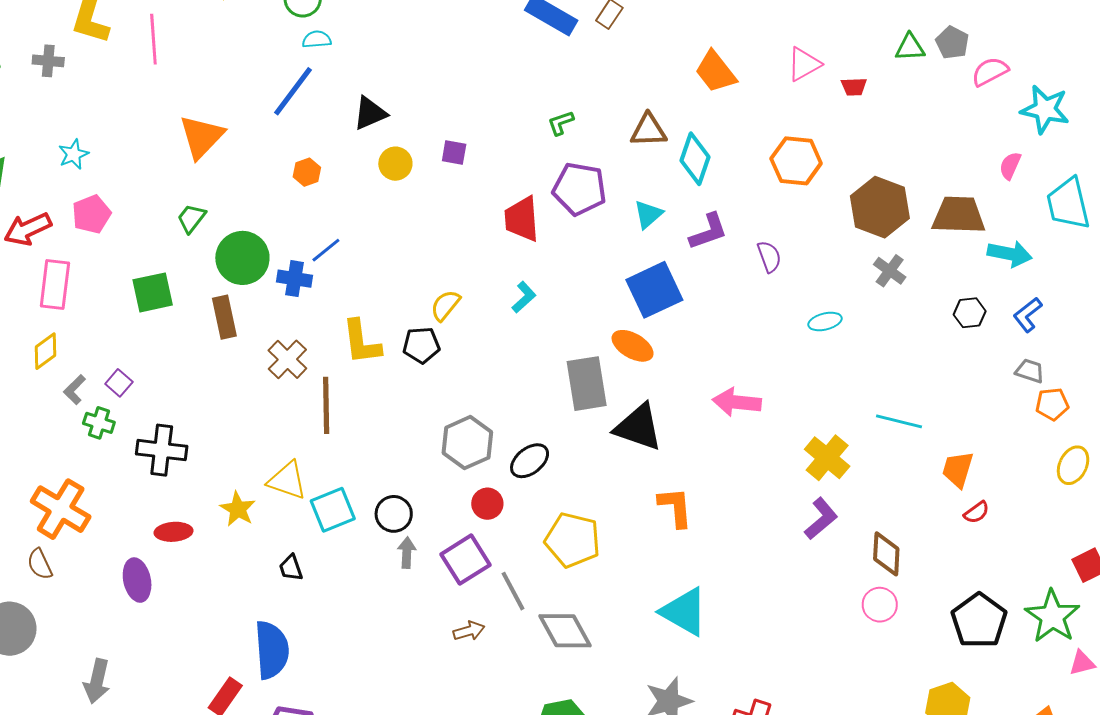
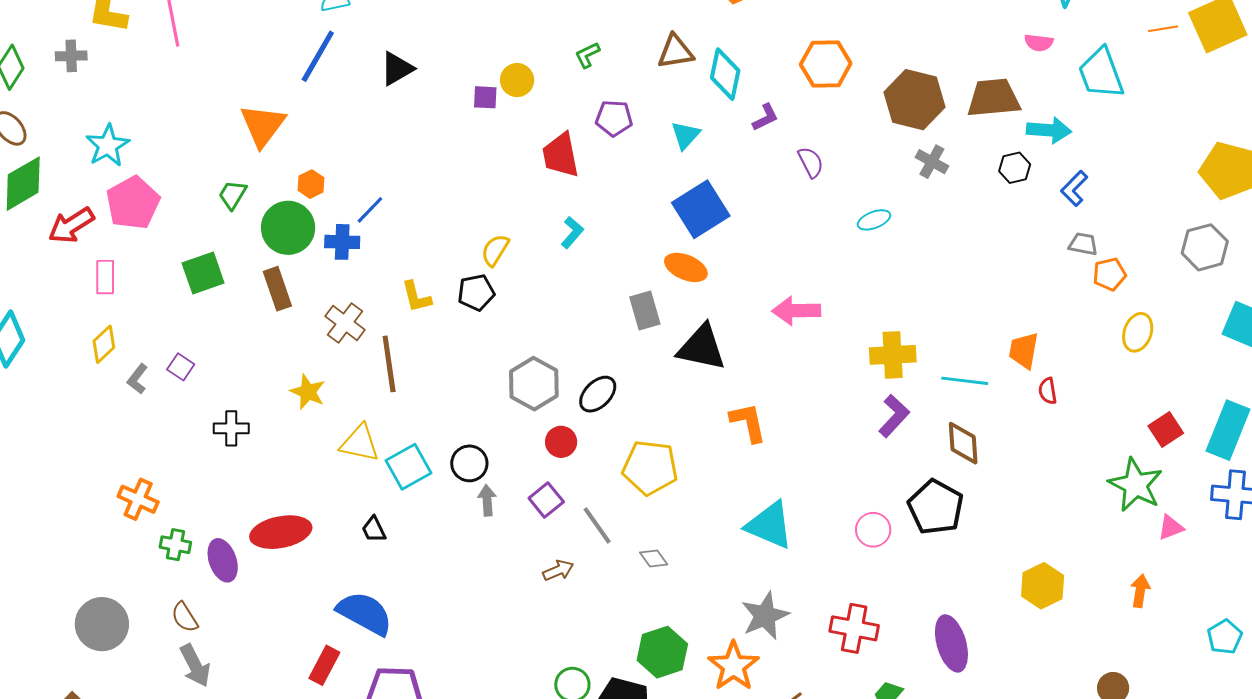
orange triangle: (202, 137) -> (263, 125), moved
cyan star: (74, 154) -> (108, 145), size x1.4
yellow circle: (395, 164) -> (517, 80), moved
pink semicircle: (1010, 166) -> (1039, 43), turned -100
orange hexagon: (307, 172) -> (311, 184), moved
purple pentagon: (579, 189) -> (614, 118), size x0.7
pink pentagon: (91, 214) -> (133, 203), size x1.4
purple L-shape: (708, 231) -> (765, 117), moved, size x0.7
pink rectangle: (55, 284) -> (105, 277), size x0.7
black hexagon: (970, 313) -> (1015, 168), moved
yellow L-shape: (361, 342) -> (416, 297), size x0.7
gray rectangle: (587, 384) -> (645, 311), size x0.7
cyan line: (899, 421) -> (965, 381), moved
green cross: (99, 423) -> (175, 545), moved
black cross: (162, 450) -> (231, 428), size x0.7
yellow cross: (827, 458) -> (893, 355), turned -36
orange cross: (61, 509) -> (138, 499), size x0.7
yellow star: (238, 509) -> (308, 392), moved
red semicircle: (977, 512) -> (1048, 391), turned 124
red ellipse: (174, 532) -> (281, 532), moved, size x1.6
purple square: (465, 560) -> (546, 500), size x0.7
brown semicircle: (40, 564) -> (185, 617), moved
pink circle: (880, 605) -> (873, 530), moved
black pentagon: (979, 621) -> (936, 507), moved
gray diamond: (565, 631) -> (654, 559), size x0.5
blue semicircle: (272, 650) -> (365, 613), turned -50
gray arrow: (97, 681) -> (195, 666), turned -33

